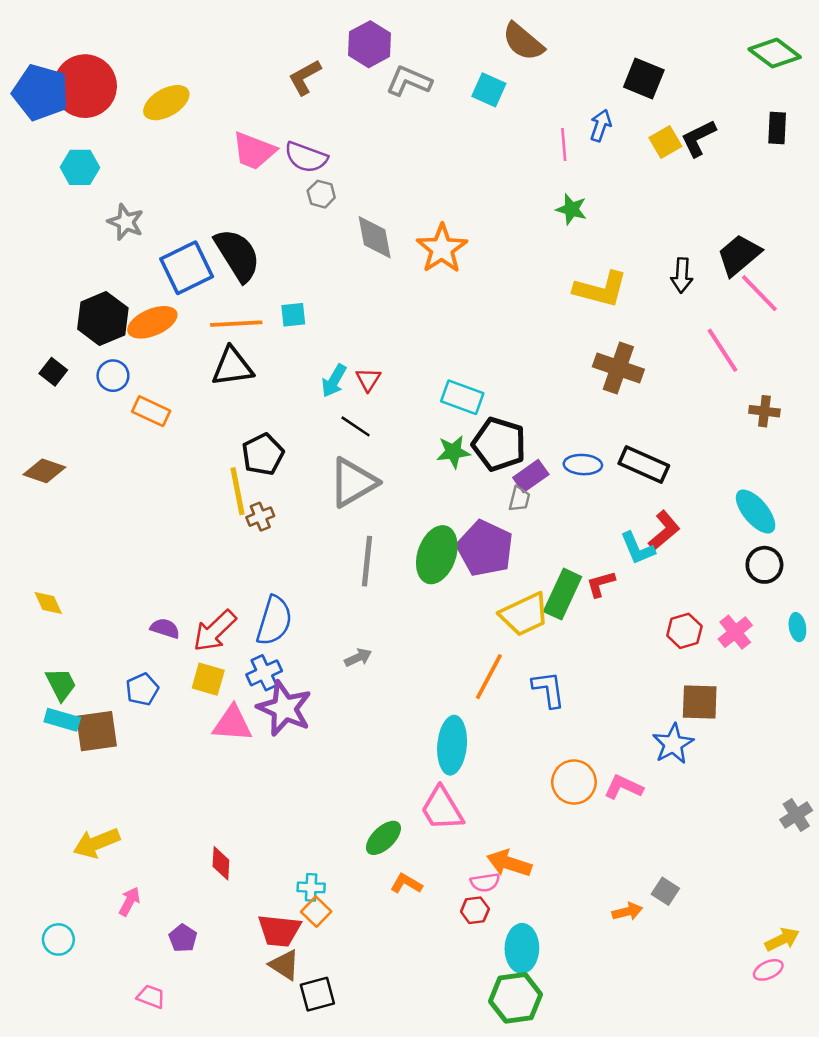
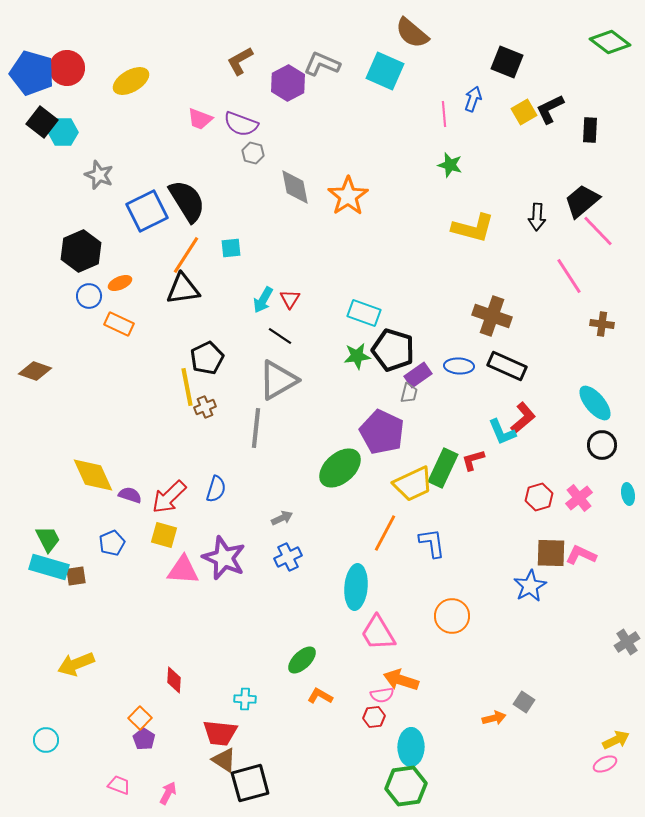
purple hexagon: (369, 44) -> (288, 83), moved
red circle: (85, 86) -> (67, 68), size x0.7
cyan square: (489, 90) -> (385, 71), size x1.4
black rectangle: (777, 128) -> (590, 130), moved
pink trapezoid: (254, 151) -> (200, 119), size x0.7
orange ellipse: (152, 322) -> (120, 283), moved, size x0.6
orange line: (236, 324) -> (186, 255), turned -54
brown cross: (618, 368) -> (492, 316), moved
black square: (53, 372) -> (42, 122), moved, size x1.4
green ellipse: (437, 555) -> (340, 468), moved, turned 30
gray line: (367, 561) -> (256, 428), moved
yellow diamond: (48, 603) -> (93, 475), moved, size x1.8
blue semicircle: (274, 621) -> (216, 489), size x0.7
blue cross: (264, 673) -> (288, 557), moved
cyan rectangle: (62, 720) -> (49, 567), size x1.4
brown square: (96, 731) -> (76, 576), size x0.6
pink L-shape: (623, 787) -> (581, 555), moved
pink trapezoid: (442, 809) -> (378, 633), moved
pink arrow: (129, 901) -> (168, 793), moved
orange square: (316, 912) -> (140, 718), moved
black square: (317, 994) -> (250, 783), size x1.4

